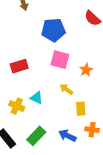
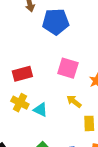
blue pentagon: (53, 30) -> (56, 22), moved
yellow cross: (17, 106) -> (20, 103), moved

